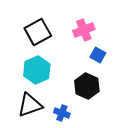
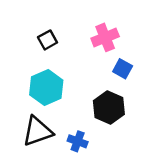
black square: (38, 32) -> (48, 40), size x0.6

